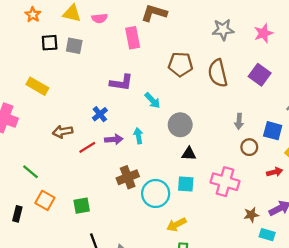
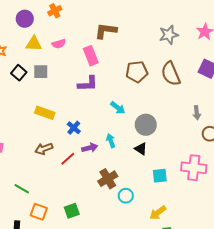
black square: (50, 43) -> (19, 73), turned -35
purple L-shape: (121, 83) -> (88, 84), moved
yellow rectangle: (37, 86) -> (45, 113), moved
black triangle: (189, 154) -> (141, 149), moved, turned 40
cyan circle: (156, 194) -> (126, 196), moved, size x0.6

